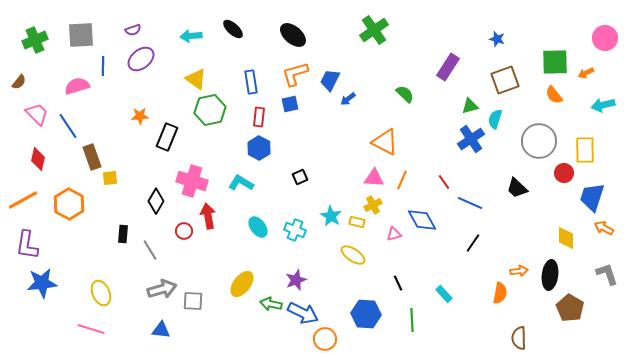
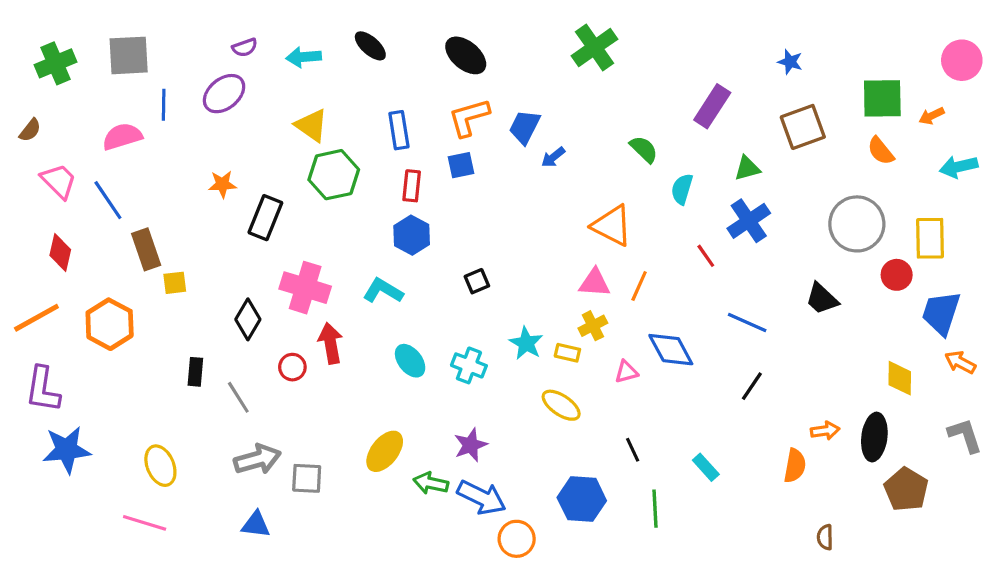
purple semicircle: (133, 30) -> (245, 47), moved
cyan semicircle: (495, 119) -> (682, 189), moved
red line: (444, 182) -> (706, 256), moved
brown semicircle: (519, 338) -> (825, 537), size x0.7

